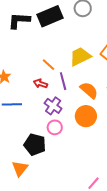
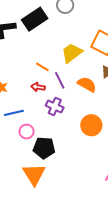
orange circle: (86, 116) -> (91, 125), moved
pink circle: (55, 127) -> (27, 132), moved
orange triangle: (20, 168) -> (34, 174), size x1.4

